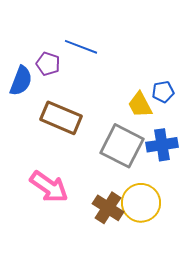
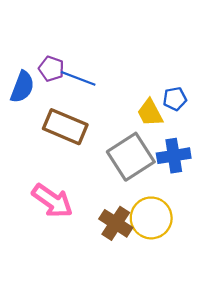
blue line: (81, 47) -> (78, 78), moved
gray square: (122, 146) -> (131, 157), turned 30

